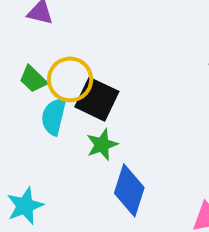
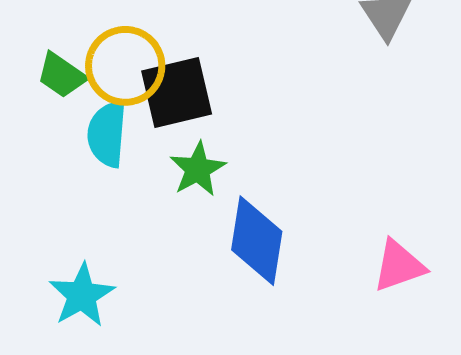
black square: (97, 99) -> (177, 93), turned -30

